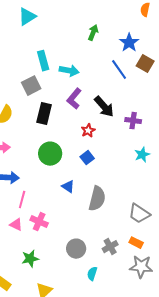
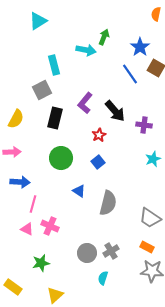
cyan arrow: (69, 71) -> (86, 50), moved
gray cross: (110, 247) -> (111, 251), moved

